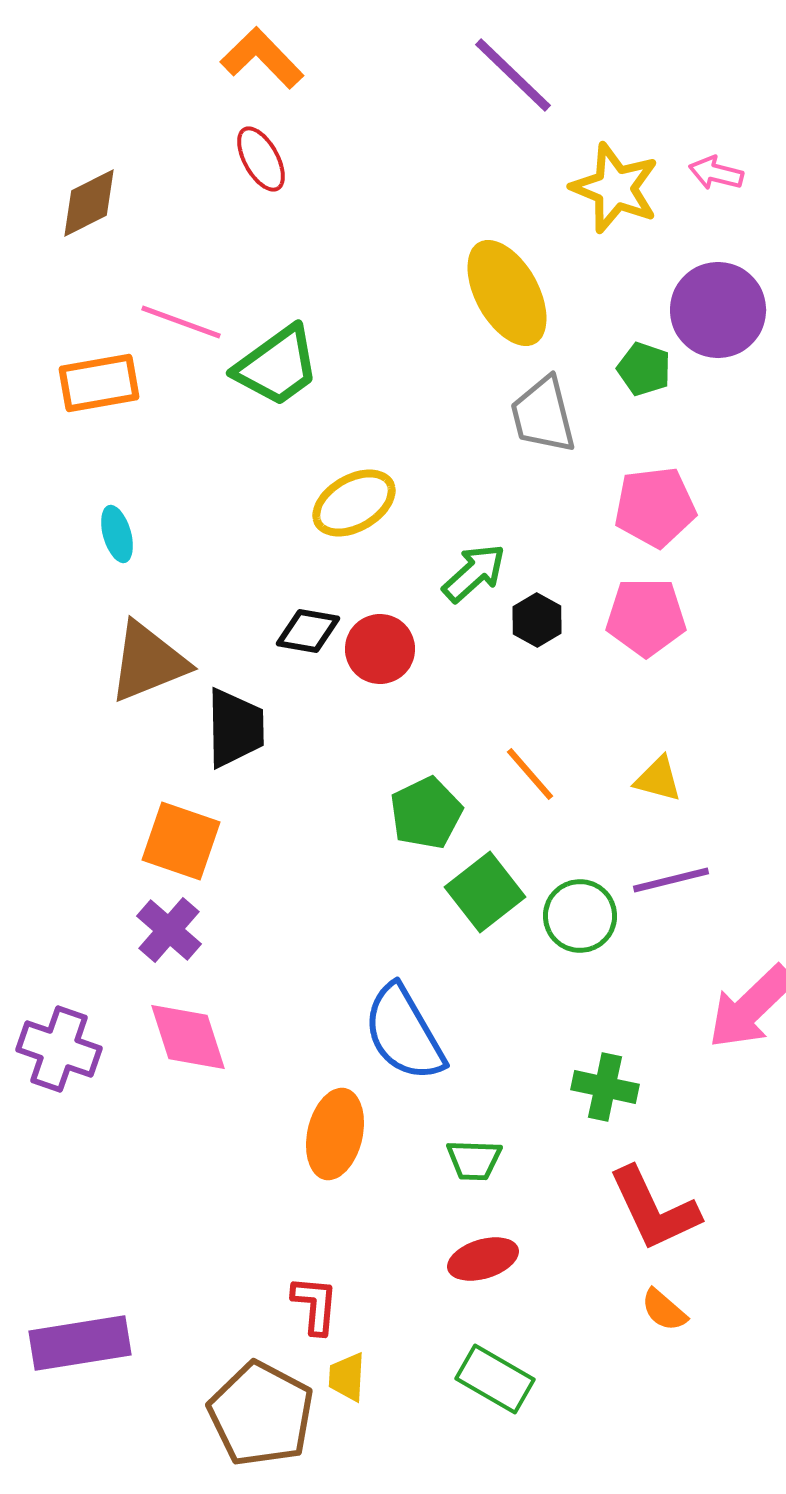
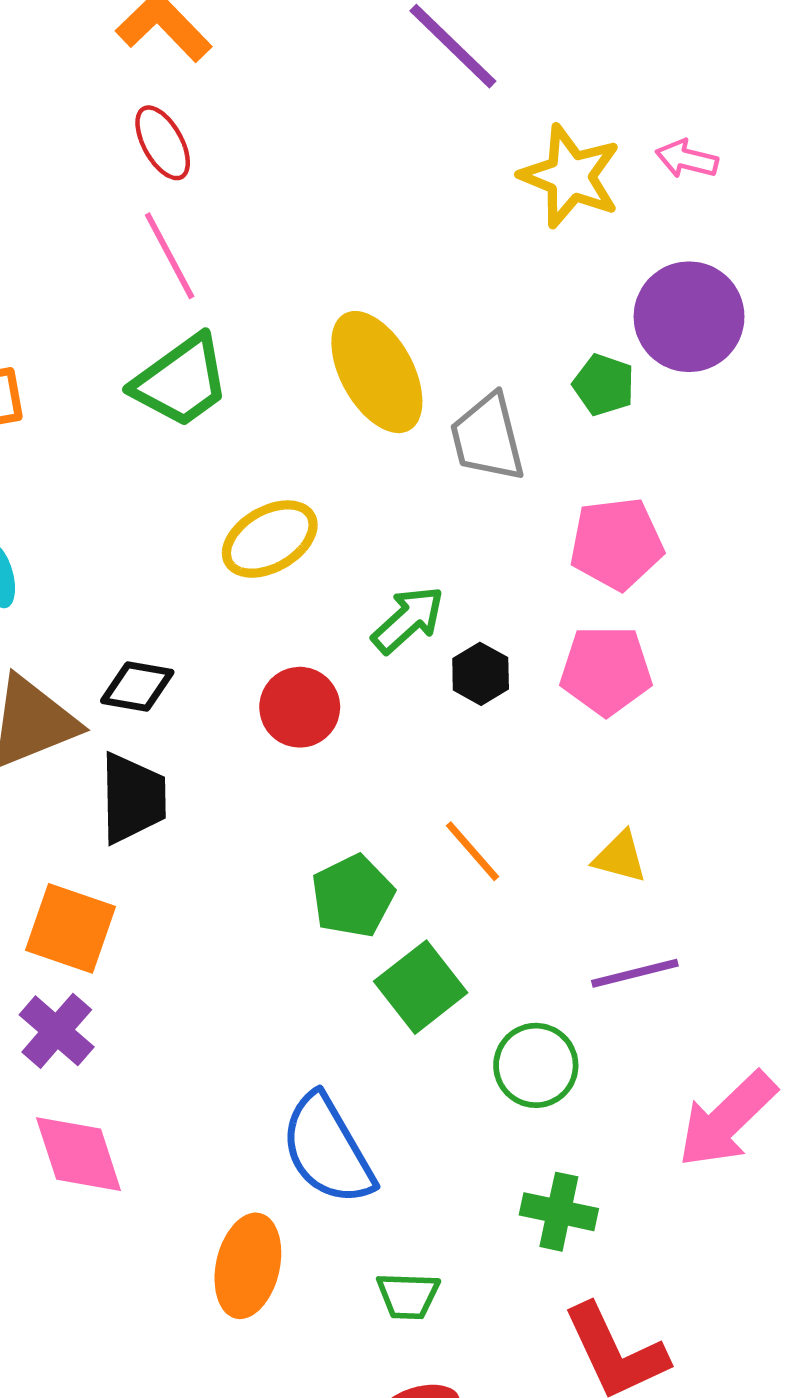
yellow ellipse: (507, 293) -> (377, 372), moved
pink line: (181, 322) -> (170, 256), moved, turned 42
black diamond: (308, 631) -> (137, 686), moved
green circle: (580, 916) -> (536, 1065), moved

